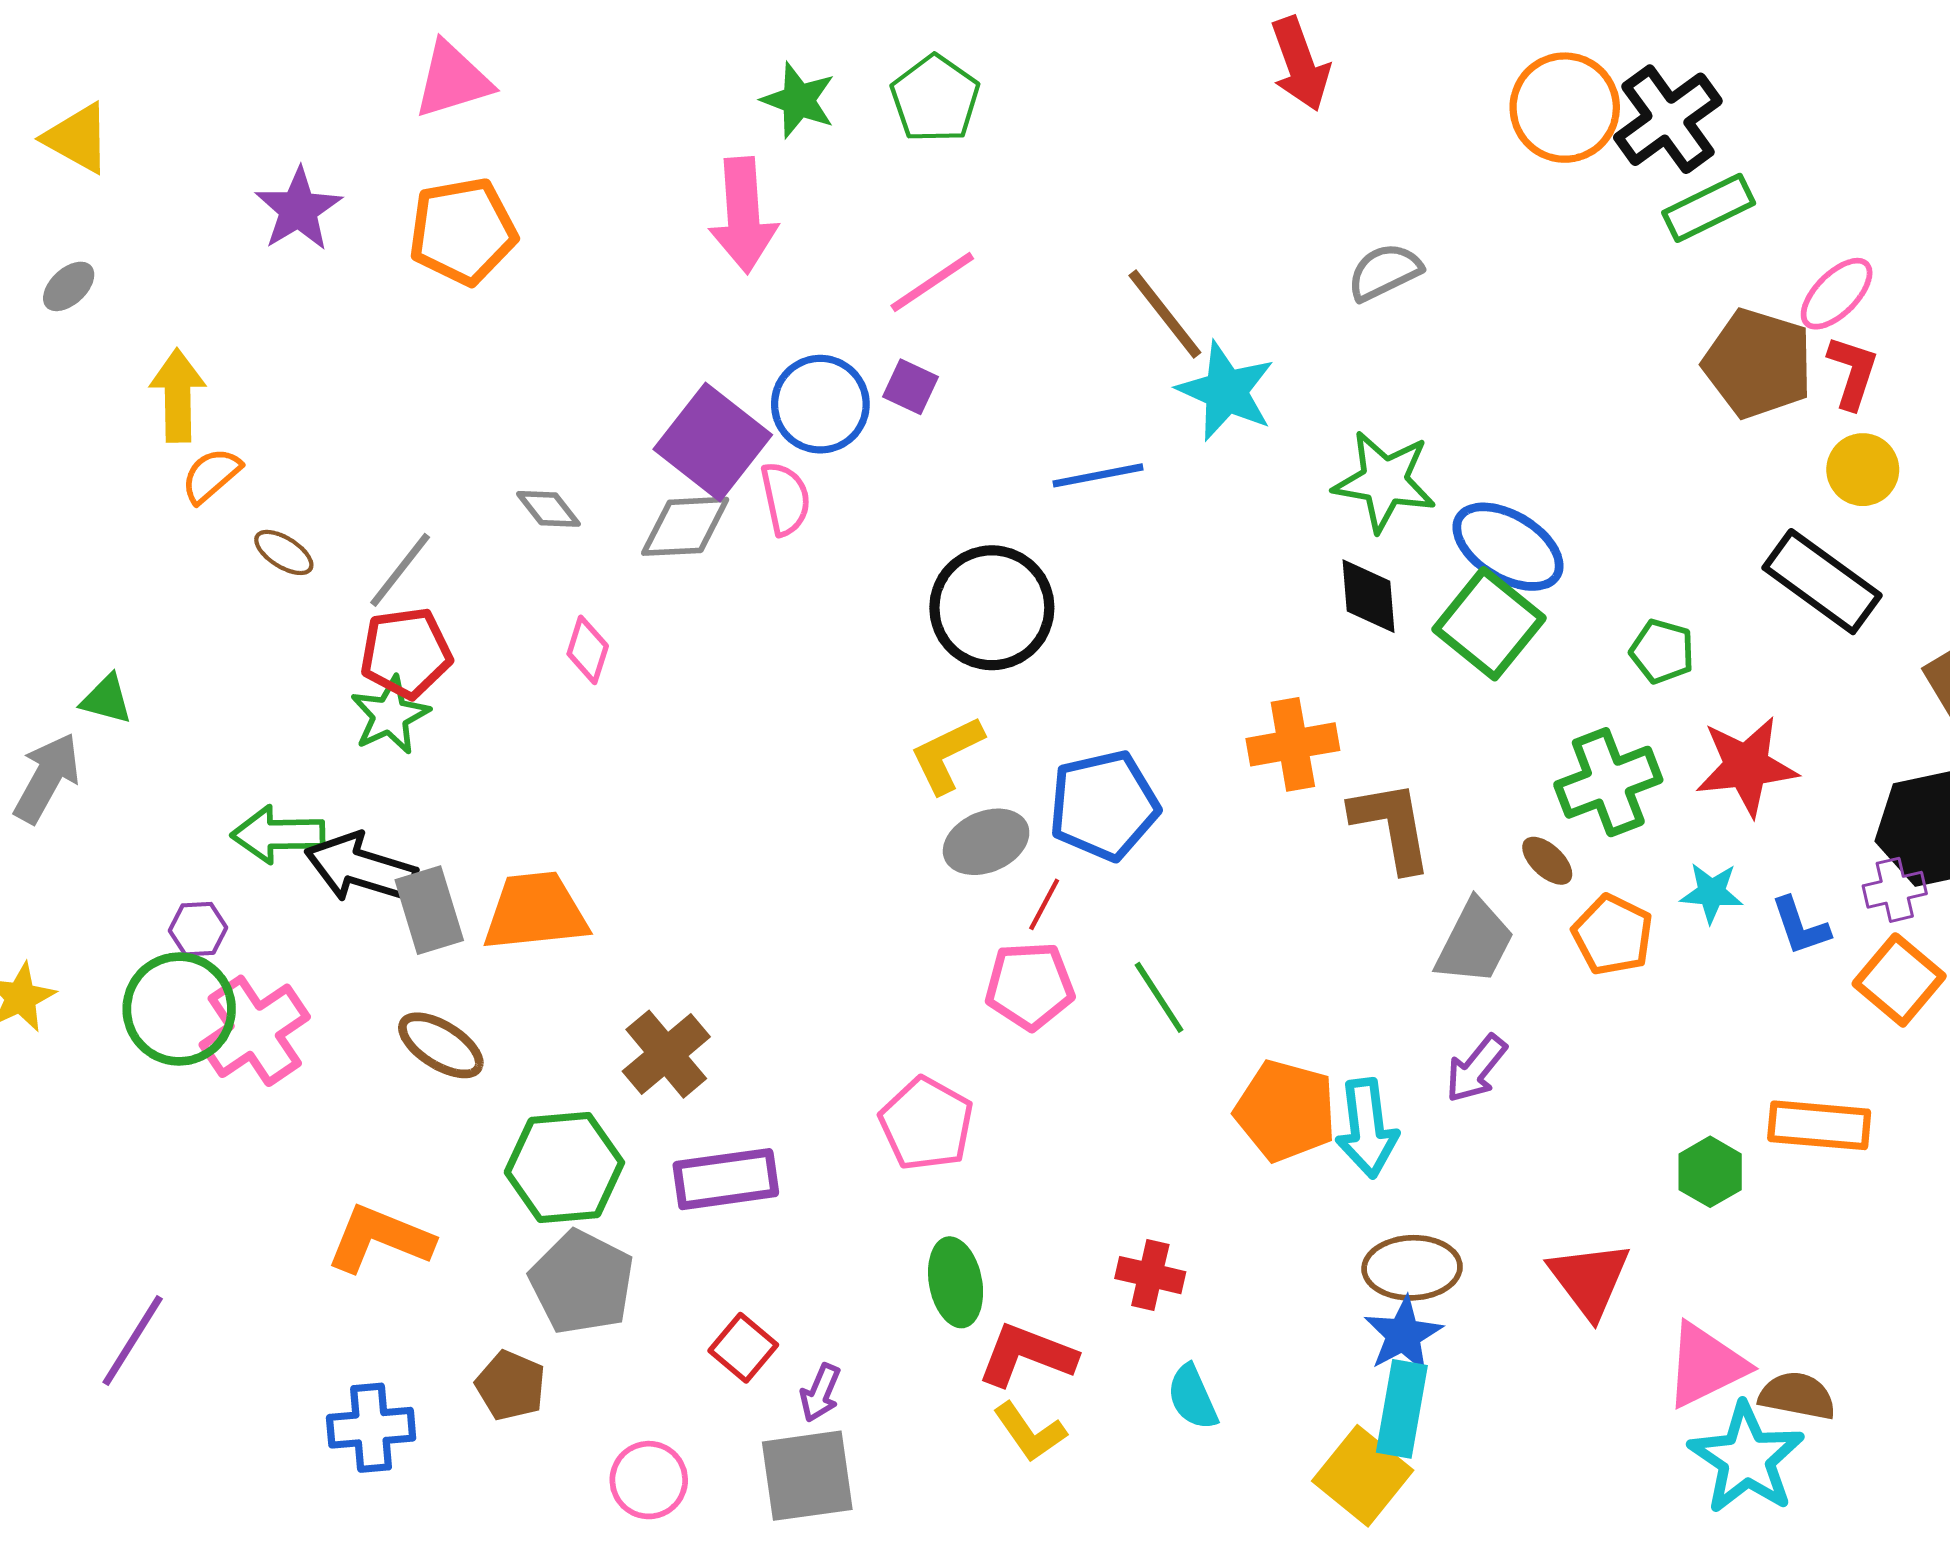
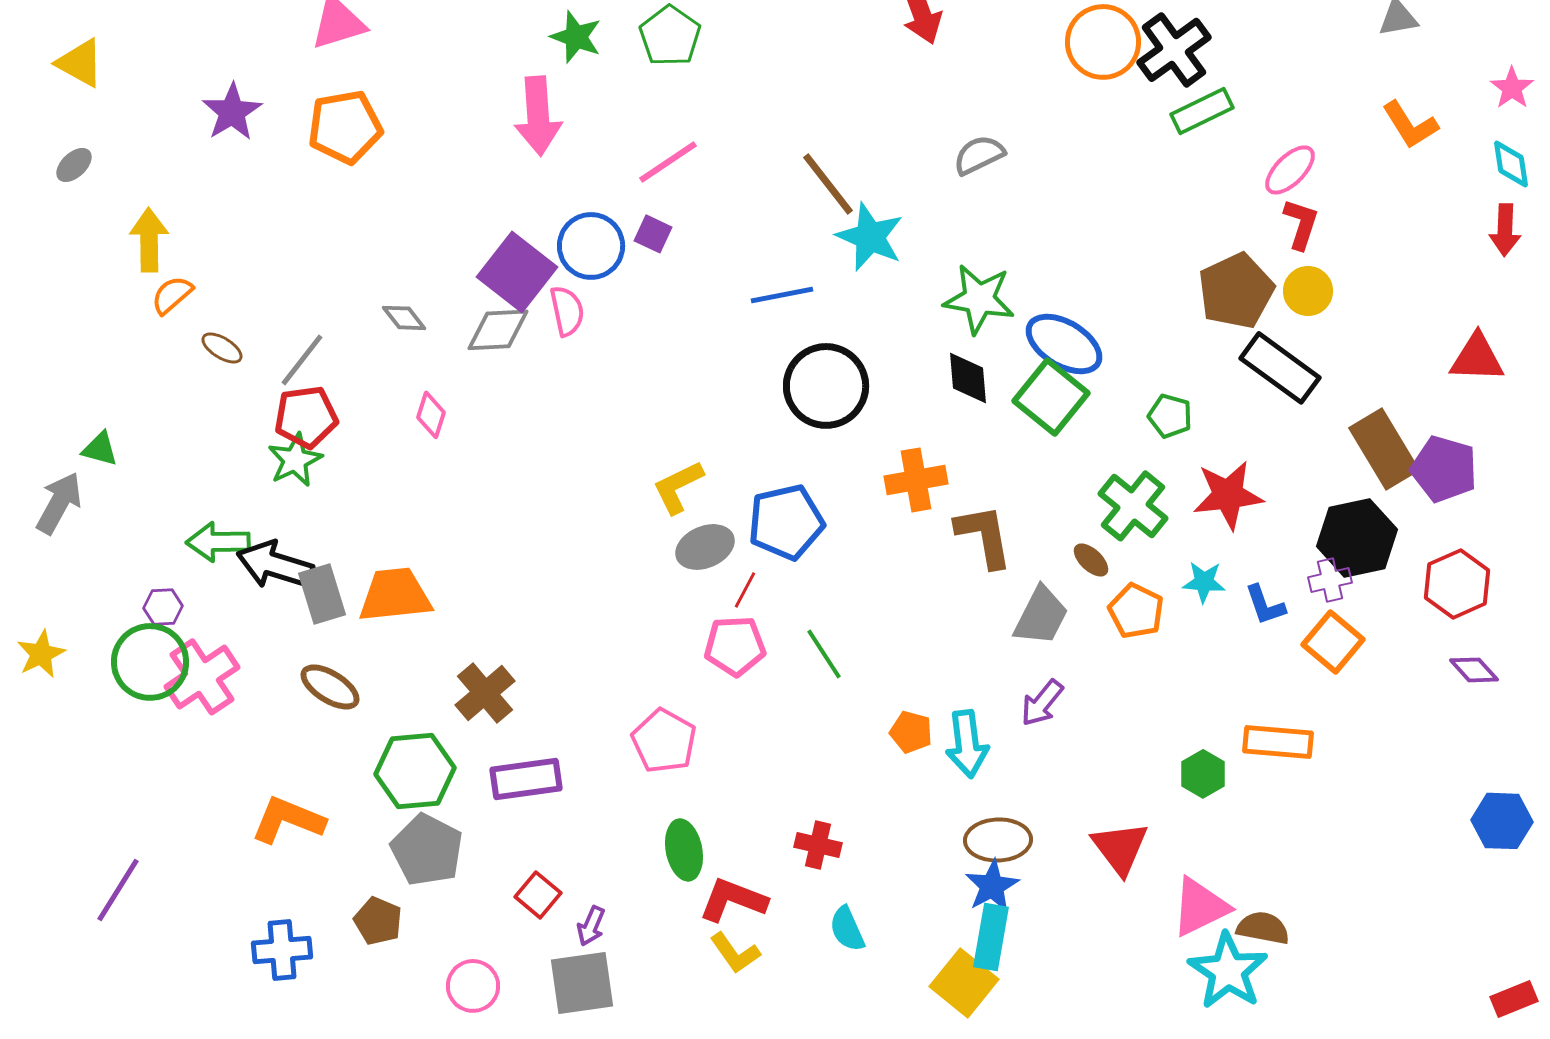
brown pentagon: (1758, 363) -> (1236, 291), moved, turned 30
black circle: (992, 608) -> (826, 386), moved
green cross: (1608, 782) -> (1133, 506), turned -30
orange pentagon: (1286, 1111) -> (911, 732), size x0.6

